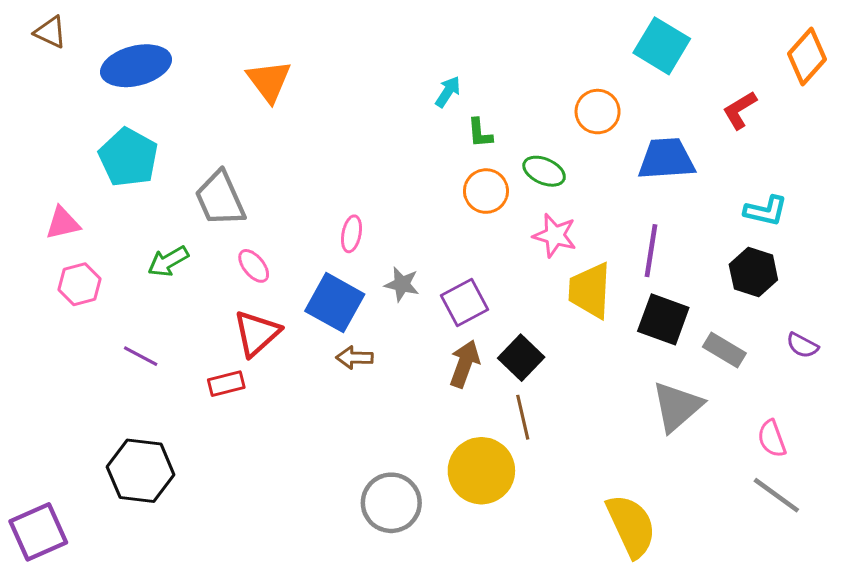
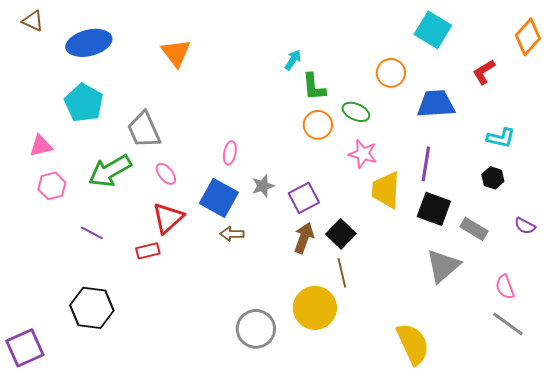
green L-shape: (480, 133) -> (314, 87), size x1.4
green arrow: (168, 261) -> (110, 171), size x1.6
black hexagon: (753, 272) -> (493, 178), size x0.7
gray star: (402, 284) -> (263, 186), turned -30

